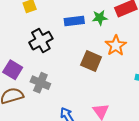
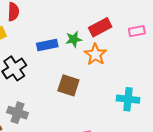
orange star: (116, 46) -> (95, 54), moved

